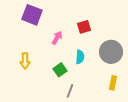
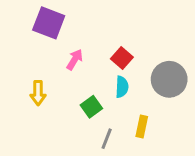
red square: (84, 27) -> (122, 58), moved, turned -32
pink arrow: (57, 38) -> (75, 59), moved
yellow rectangle: (113, 83) -> (142, 127), moved

